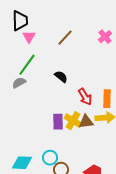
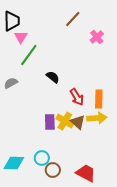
brown line: (65, 38) -> (73, 19), moved
green line: (27, 65) -> (29, 55), moved
brown triangle: (86, 122) -> (78, 122), turned 49

